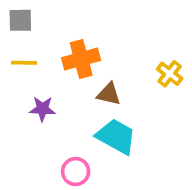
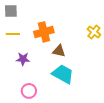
yellow cross: (170, 74) -> (94, 32), moved
pink circle: (76, 171) -> (29, 91), moved

